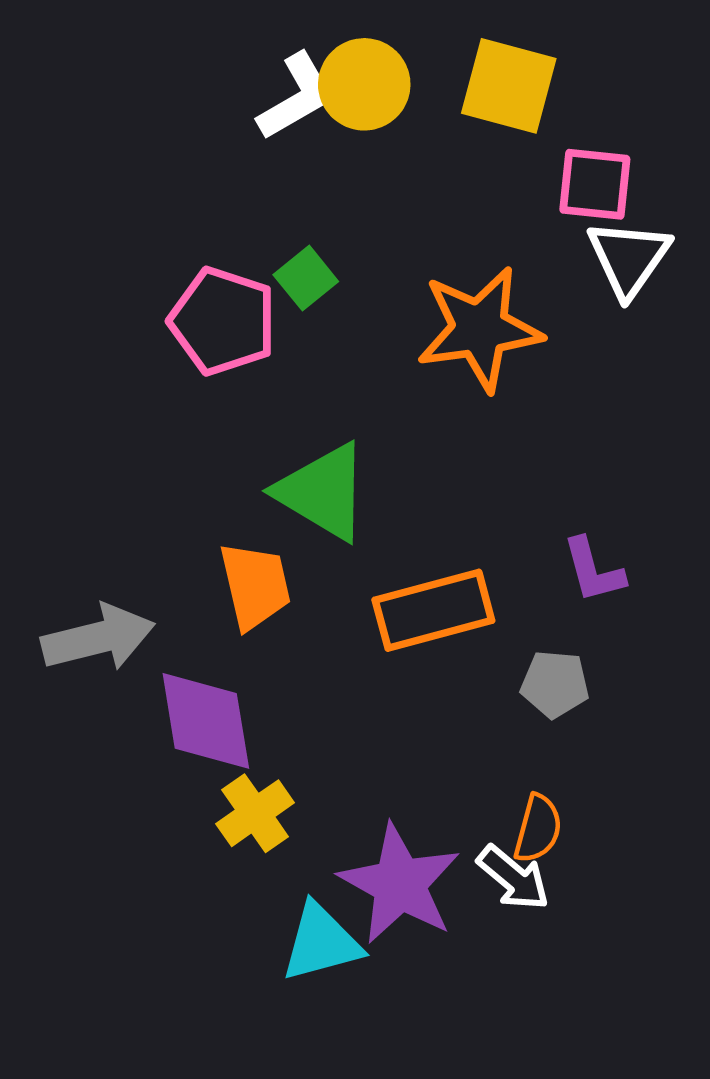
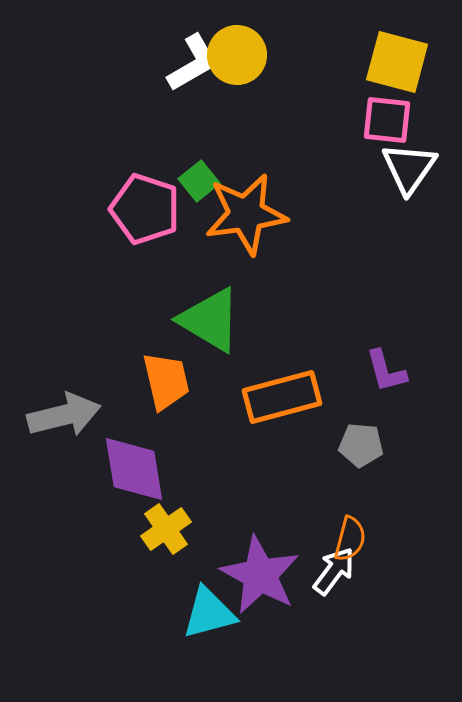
yellow square: (509, 86) -> (397, 62), moved
orange star: (480, 329) -> (246, 214), moved
white arrow: (513, 878) -> (334, 571), turned -93

